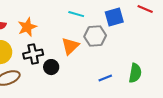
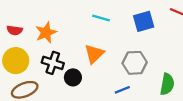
gray hexagon: (95, 36) -> (135, 63), moved
black cross: (33, 54) -> (53, 63), turned 30
blue line: (105, 78) -> (122, 90), moved

